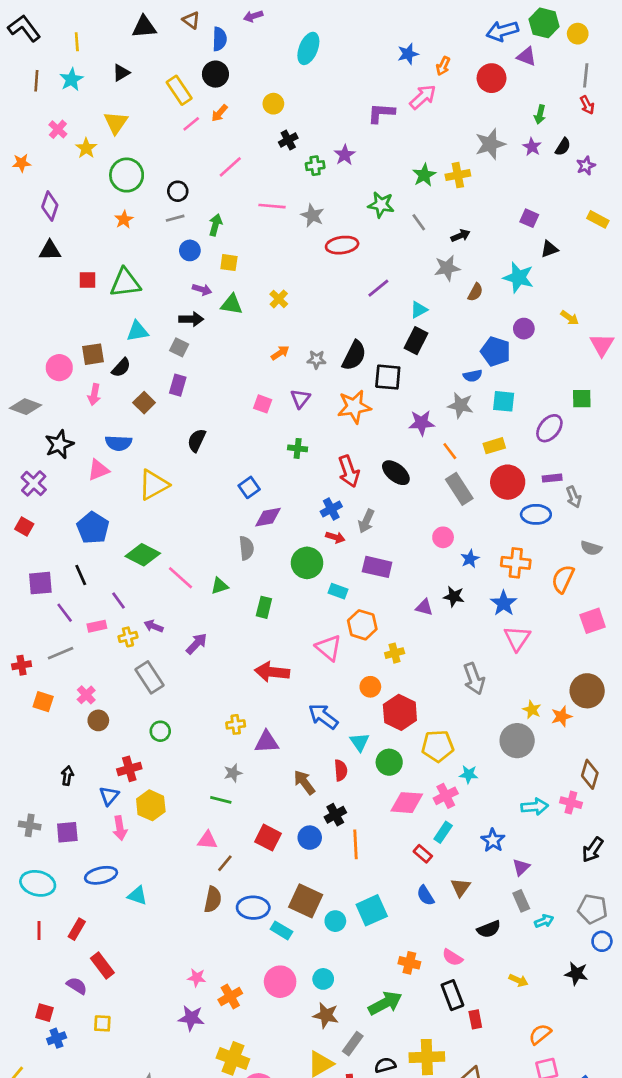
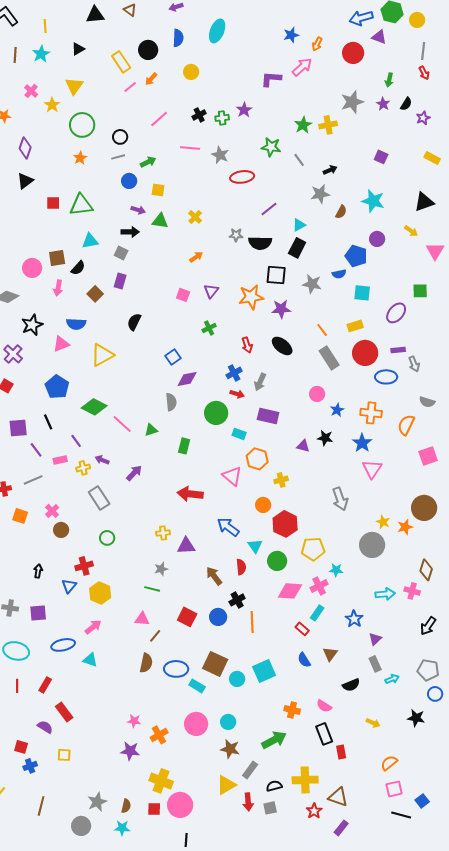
blue semicircle: (219, 39) -> (178, 38), moved
black cross: (288, 140) -> (199, 115), moved
green arrow: (215, 225) -> (148, 162), turned 49
black triangle: (549, 249) -> (424, 202), moved, size x1.5
black triangle: (50, 250) -> (25, 181), turned -36
black semicircle: (354, 355) -> (260, 243), moved, turned 65
gray star: (316, 360) -> (236, 235), moved
gray star: (461, 405) -> (312, 284), moved
purple star: (421, 423) -> (281, 309), moved
green cross: (298, 448) -> (209, 328), turned -32
red arrow: (349, 471) -> (247, 345), size x0.7
pink arrow: (120, 828) -> (93, 627), moved, turned -120

